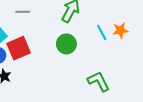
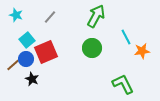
gray line: (23, 12) -> (50, 17), turned -48
orange star: (120, 30) -> (142, 51), moved

